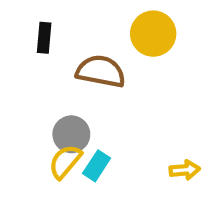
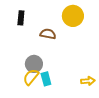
brown semicircle: (101, 71) -> (48, 34), size x0.7
cyan rectangle: (97, 166) -> (46, 79), turned -48

